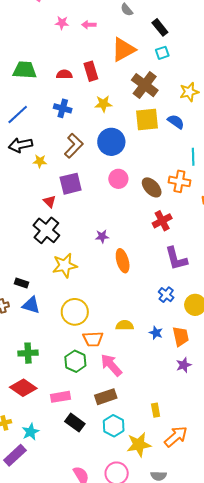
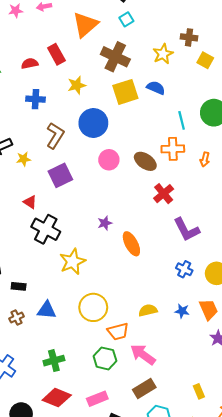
red triangle: (50, 201) -> (30, 202), moved
black rectangle: (22, 283) -> (19, 286), moved

